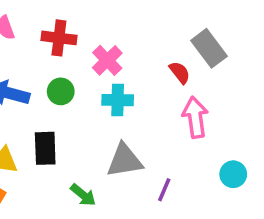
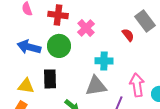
green circle: (61, 91) -> (59, 46), size x1.5
cyan cross: (118, 100) -> (104, 61), moved
pink arrow: (195, 117) -> (137, 85), moved

